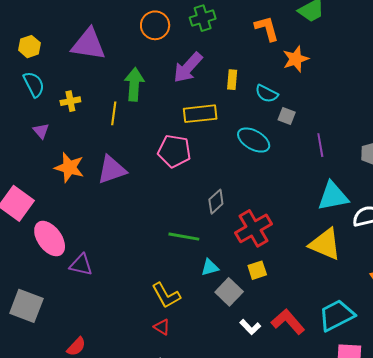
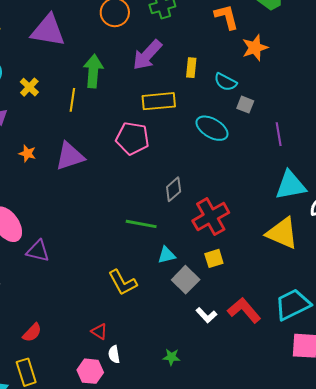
yellow cross: (70, 101) -> (29, 87), turned -36
orange star: (69, 167) -> (27, 153), size x0.6
red triangle: (162, 327) -> (99, 331), moved

